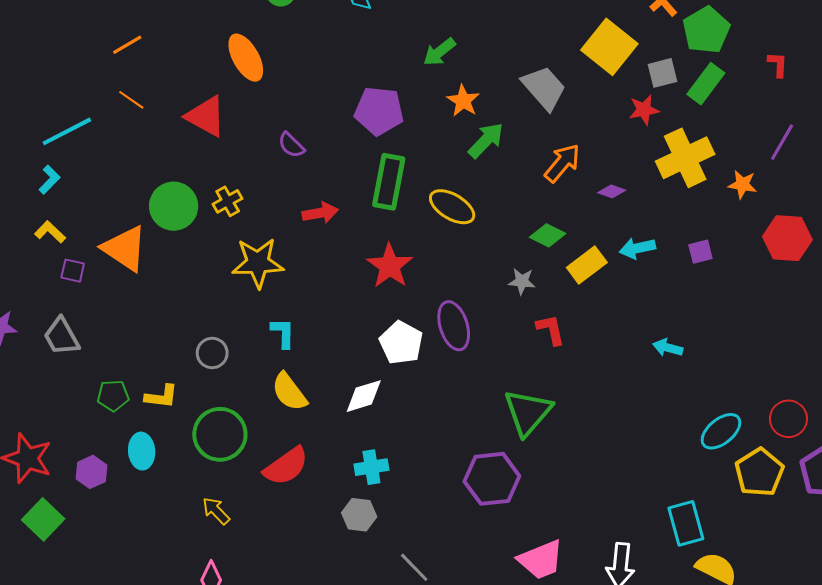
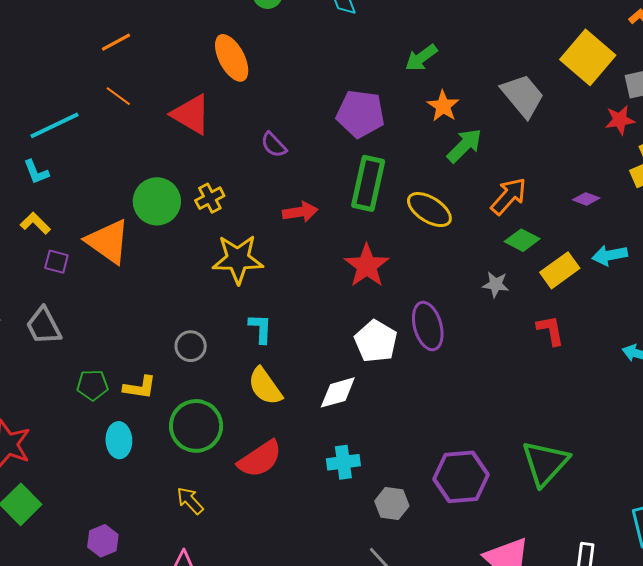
orange arrow: (562, 163) -> (509, 196), moved
cyan L-shape: (49, 180) -> (36, 172), turned 112
red L-shape: (551, 330) -> (550, 330), moved
green triangle: (528, 412) -> (545, 463), moved
purple hexagon: (91, 472) -> (103, 541), moved
gray hexagon: (359, 515) -> (392, 503), moved

